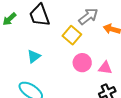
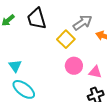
cyan triangle: (34, 56) -> (15, 66), moved, turned -32

